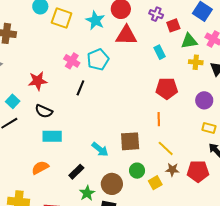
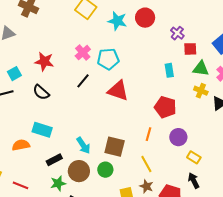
cyan star: (95, 20) -> (117, 21), turned -30
red triangle: (126, 35) -> (118, 91), moved
purple circle: (204, 100) -> (178, 137), moved
cyan rectangle: (52, 136) -> (42, 130), moved
green circle: (137, 171) -> (105, 170), moved
brown circle: (112, 184) -> (79, 171), moved

